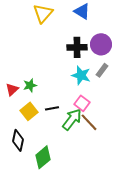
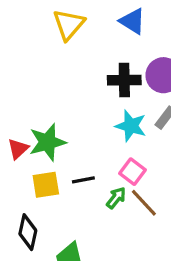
green star: (30, 85) -> (47, 142), size x1.6
yellow square: (29, 111) -> (46, 185), turned 30
green arrow: (72, 119) -> (116, 198), size x0.6

